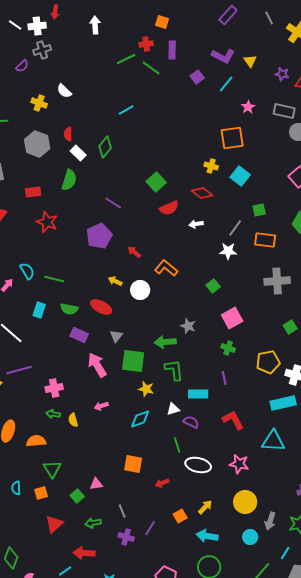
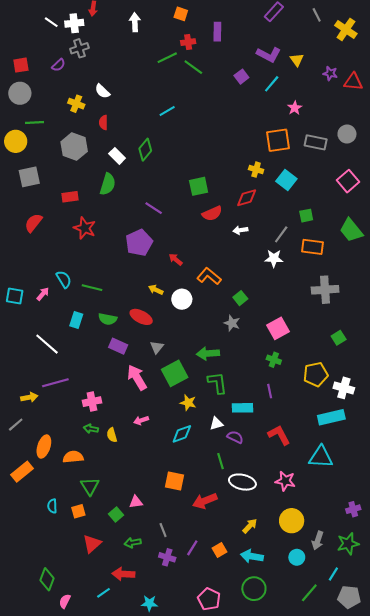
orange square: (162, 22) -> (181, 14), moved
purple rectangle: (172, 50) -> (217, 32), moved
gray rectangle: (284, 111) -> (316, 142), moved
red semicircle: (68, 134) -> (103, 123), moved
green square: (156, 182) -> (199, 186), turned 30
red diamond: (202, 193) -> (247, 198), turned -55
green square: (213, 286) -> (240, 298), moved
gray star: (188, 326) -> (232, 323), moved
green square: (133, 361) -> (175, 373), turned -35
red arrow: (162, 483) -> (205, 501), size x1.6
orange square: (180, 516) -> (219, 550), moved

